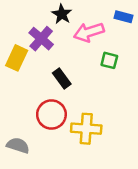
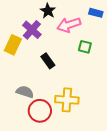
red circle: (51, 115) -> (40, 111), moved
gray semicircle: (18, 145) -> (25, 92), moved

